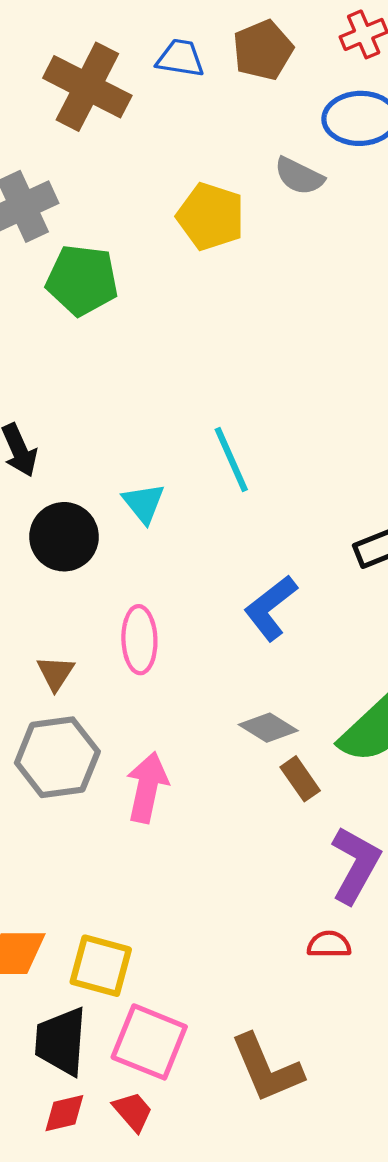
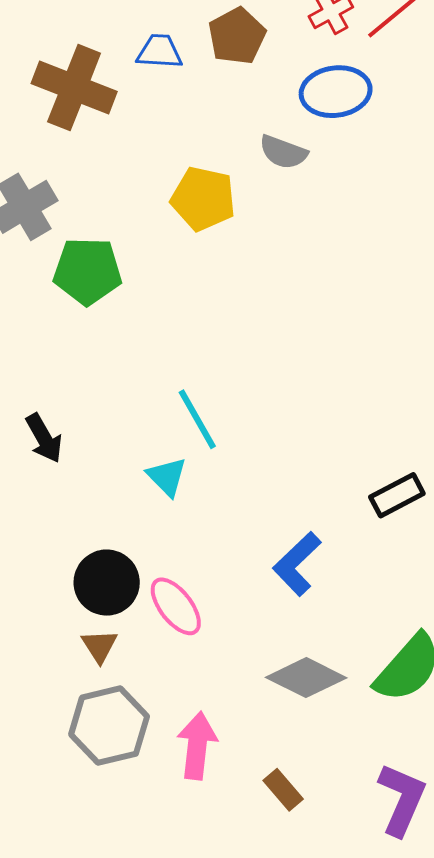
cyan line: (231, 460) -> (197, 419), moved
black circle: (64, 537) -> (107, 583), moved
pink ellipse: (139, 640) -> (176, 606), turned -30
gray diamond: (268, 728) -> (306, 678), size x1.4
brown rectangle: (300, 779) -> (283, 790), moved

